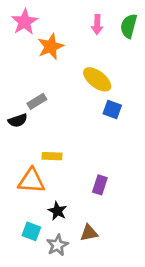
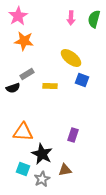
orange star: (51, 47) -> (24, 41), moved, turned 30
yellow rectangle: (52, 156) -> (50, 86), moved
black star: (57, 211) -> (42, 154), size x1.5

